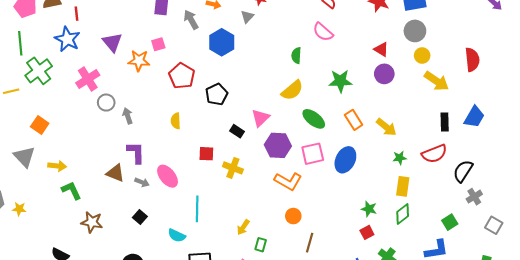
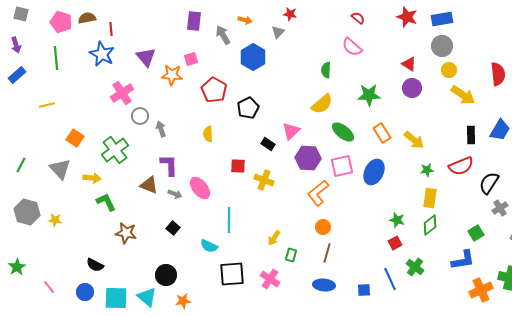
green cross: (39, 71) -> (115, 150), moved
orange L-shape: (288, 181) -> (318, 193), turned 112
brown line: (310, 243) -> (327, 253), moved

